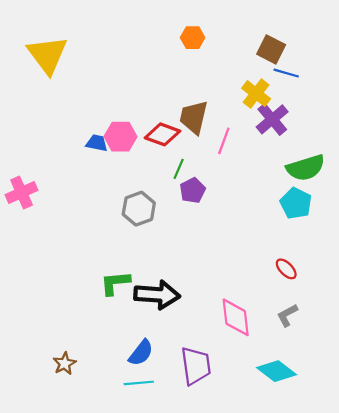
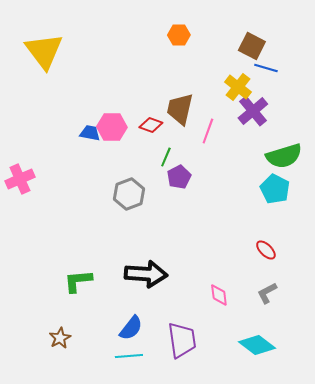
red diamond: (162, 134) -> (151, 125), size x0.7
green L-shape: (115, 283) -> (78, 281), moved
pink diamond: (236, 317) -> (219, 295), size x0.6

